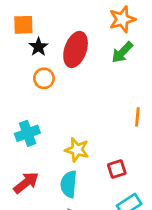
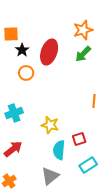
cyan semicircle: (69, 184) -> (59, 150), moved

